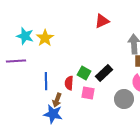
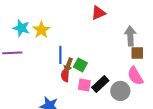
black rectangle: (104, 73) -> (100, 84), moved
blue line: (46, 81) -> (60, 55), moved
brown arrow: (57, 100) -> (68, 65), moved

